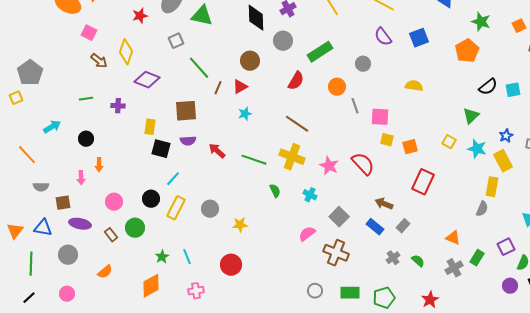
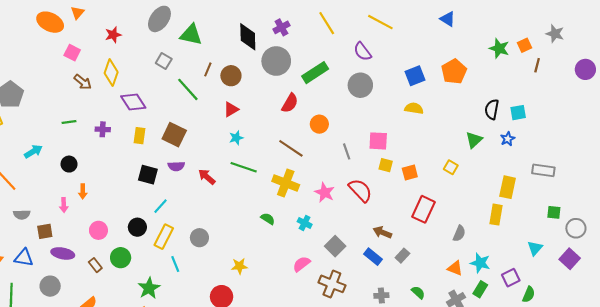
red star: (140, 16) -> (113, 35), moved
green star: (481, 22) -> (499, 48), moved
purple semicircle: (383, 37) -> (362, 52), moved
blue square: (419, 38) -> (415, 76), moved
gray square: (176, 41) -> (164, 61), turned -35
gray circle: (283, 41) -> (276, 61), size x1.4
orange pentagon: (467, 51) -> (454, 72), moved
brown circle: (250, 61) -> (231, 76), moved
gray circle: (363, 64) -> (360, 85), size x1.5
purple diamond: (147, 80) -> (133, 102), turned 35
orange circle: (337, 87) -> (319, 124), moved
black semicircle: (488, 87) -> (492, 109), turned 138
brown line: (218, 88) -> (208, 69), moved
gray line: (355, 106) -> (347, 151), moved
brown square: (186, 111) -> (174, 135), turned 30
yellow rectangle: (150, 127) -> (139, 136), moved
blue star: (506, 136) -> (508, 139), moved
cyan star: (477, 149) -> (480, 263), moved
green line: (254, 160) -> (244, 167), moved
yellow rectangle: (503, 161) -> (508, 187), turned 40
green semicircle: (275, 191) -> (268, 219), turned -32
gray semicircle: (482, 209) -> (459, 233), moved
yellow star: (240, 225) -> (239, 266), moved
green star: (162, 257) -> (149, 288), size x1.5
cyan line: (187, 257) -> (175, 264), moved
gray cross: (393, 258) -> (381, 296), moved, turned 32

